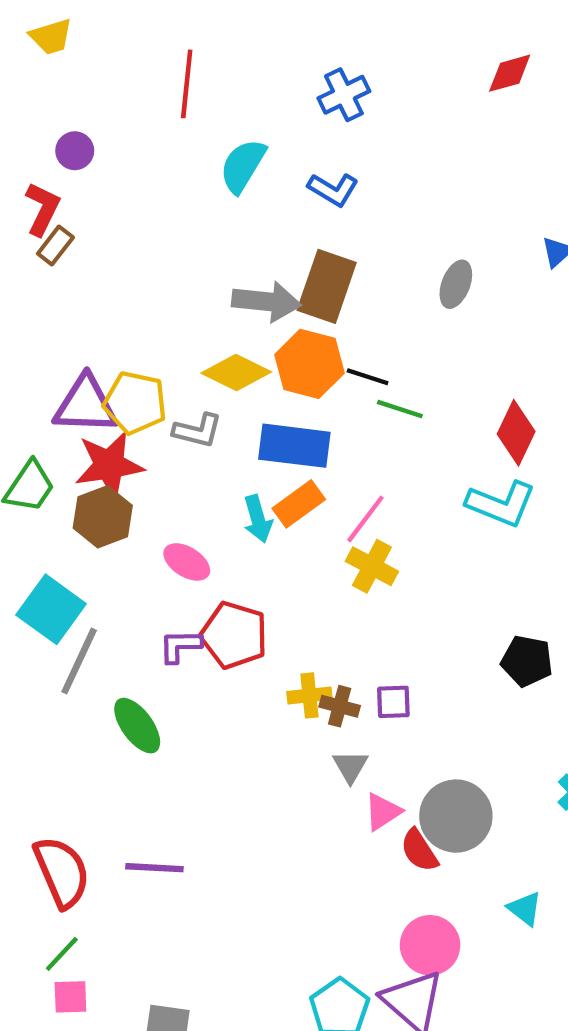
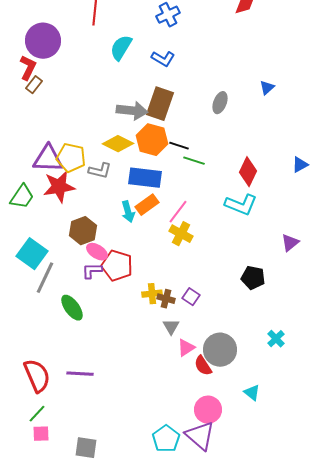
purple circle: (75, 151) -> (43, 41), size x2.0
brown hexagon: (103, 517) -> (83, 231), moved
pink ellipse: (187, 562) -> (97, 252), moved
purple square: (393, 702) -> (191, 297), turned 36

